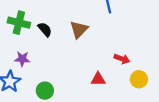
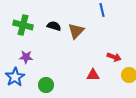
black semicircle: (45, 29) -> (54, 26), moved, turned -32

